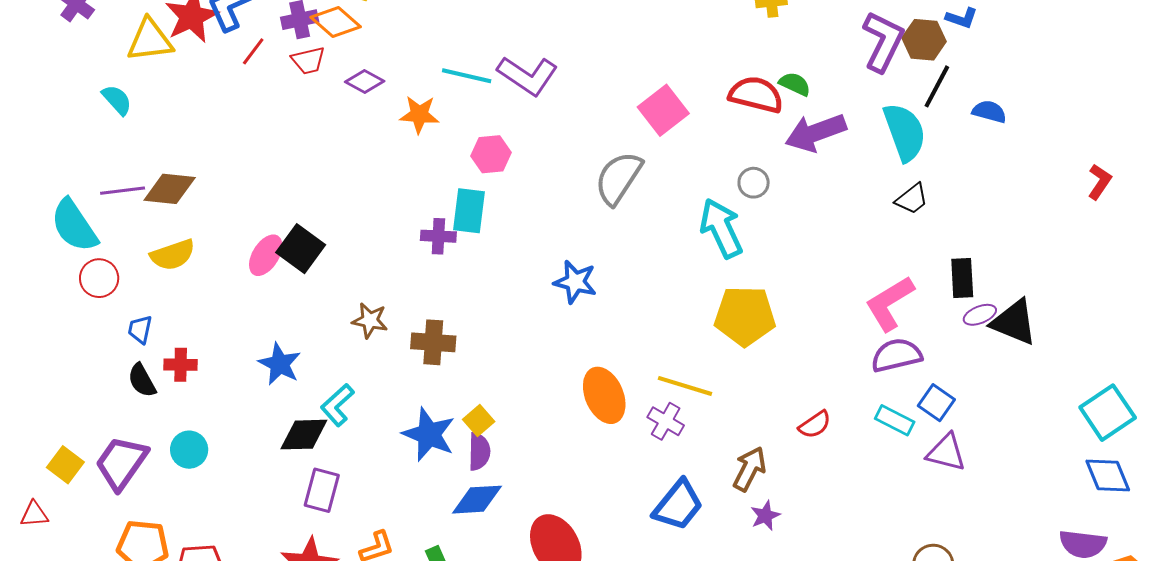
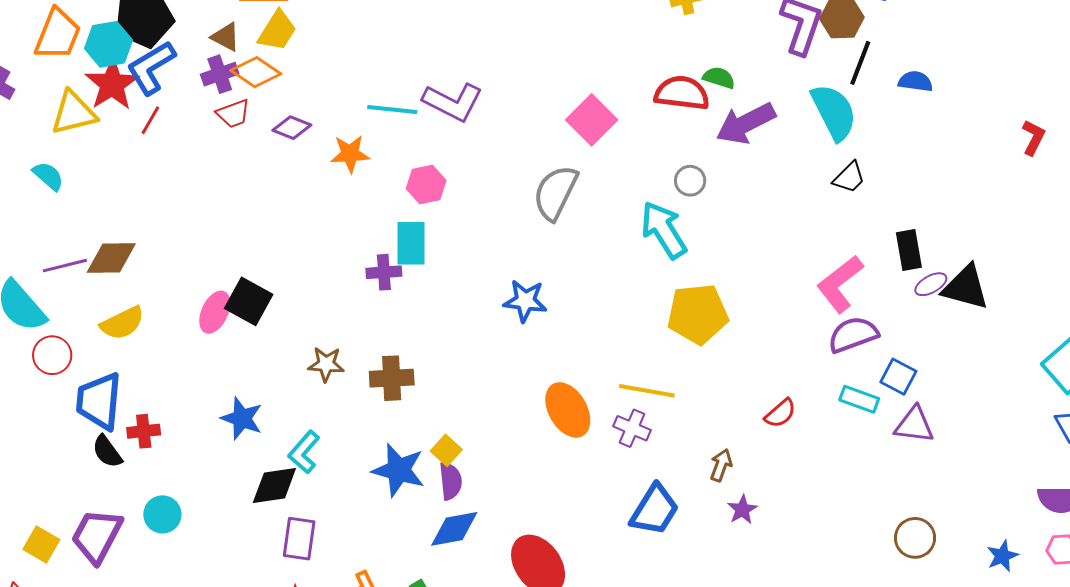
red line: (253, 51) -> (150, 120), moved
blue trapezoid: (140, 329) -> (99, 401), size x2.0
brown arrow: (750, 469) -> (721, 465), size x0.7

